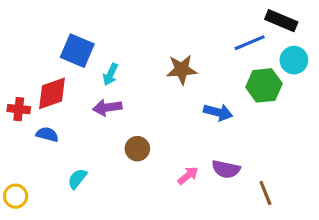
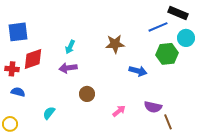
blue square: (77, 51) -> (18, 32), moved, turned -30
blue semicircle: (47, 134) -> (18, 92), moved
purple semicircle: (226, 169) -> (153, 107), moved

